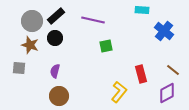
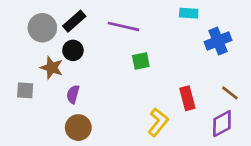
blue cross: (164, 31) -> (218, 41), turned 30
brown star: (30, 45) -> (52, 68), moved

